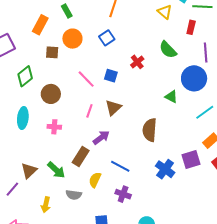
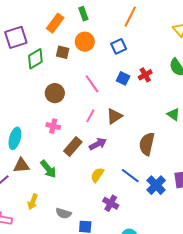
green diamond: (25, 76) -> (35, 59), moved
blue square: (111, 76) -> (123, 78), moved
cyan ellipse: (23, 118) -> (15, 138), moved
brown rectangle: (81, 157) -> (73, 146), moved
blue line: (120, 166) -> (130, 176), moved
brown triangle: (29, 171) -> (21, 165), turned 30
yellow semicircle: (95, 180) -> (97, 175), moved
gray semicircle: (74, 195) -> (63, 213), moved

